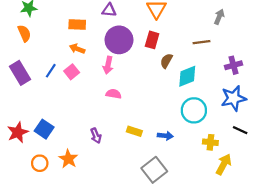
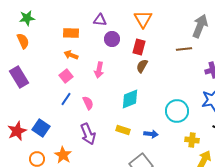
gray arrow: (219, 17) -> (200, 26), size x1.6
purple circle: (119, 40) -> (112, 39), moved, size x0.6
brown semicircle: (166, 61) -> (142, 66), moved
blue line: (51, 71) -> (66, 99), moved
cyan diamond: (187, 76) -> (130, 99), moved
pink semicircle: (114, 94) -> (88, 103), moved, turned 56
purple arrow: (96, 136) -> (88, 134), size x1.5

